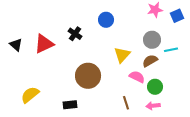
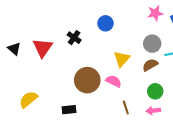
red triangle: (44, 44) -> (43, 48), turned -30
pink semicircle: (137, 77) -> (114, 81), moved

